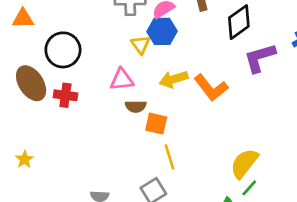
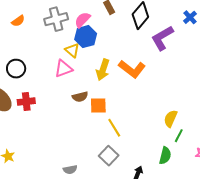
black circle: (63, 50) -> (16, 69), size x0.7
yellow arrow: (174, 79) -> (103, 70), turned -40
pink triangle: (122, 80) -> (63, 69), moved
yellow semicircle: (244, 163) -> (171, 119), size x0.7

